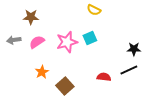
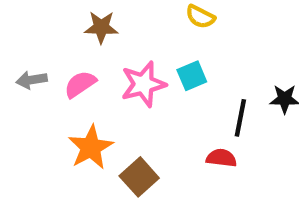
brown star: (31, 17) -> (101, 27), moved
black line: (129, 70) -> (240, 118), moved, turned -54
orange star: (42, 72) -> (91, 147), size x1.5

